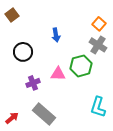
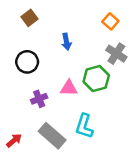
brown square: (12, 15) -> (30, 18), moved
orange square: (99, 24) -> (110, 21), moved
cyan L-shape: (98, 107) -> (84, 126), moved

